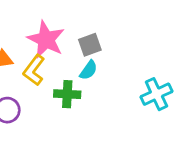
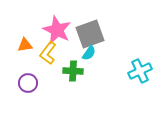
gray square: (90, 45) -> (90, 34), size x1.6

